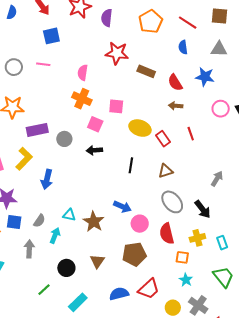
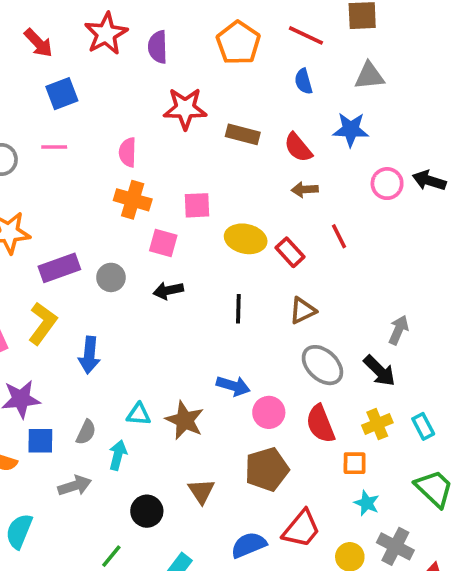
gray arrow: (217, 179) -> (398, 330), moved
gray arrow: (29, 249) -> (75, 486), turned 78

